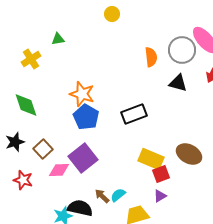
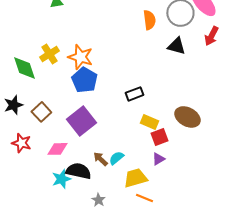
yellow cross: (31, 59) -> (49, 54), moved
black rectangle: (134, 114) -> (134, 94), moved, size x0.7
yellow rectangle: (151, 159) -> (149, 122), size x0.7
pink diamond: (59, 170) -> (57, 149), moved

